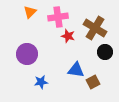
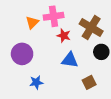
orange triangle: (30, 12) -> (32, 22), moved
blue triangle: (76, 70) -> (70, 60), moved

